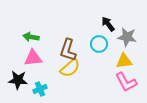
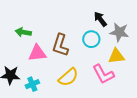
pink triangle: (33, 58) -> (37, 53), moved
yellow semicircle: (70, 68) -> (68, 77), moved
pink L-shape: (126, 82) -> (103, 74), moved

